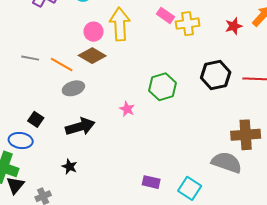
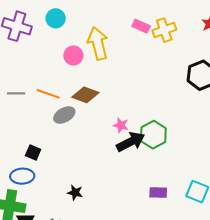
brown diamond: (92, 56) -> (85, 95), moved
green hexagon: (163, 87) -> (153, 135), moved
black arrow: (80, 127) -> (131, 142), moved

